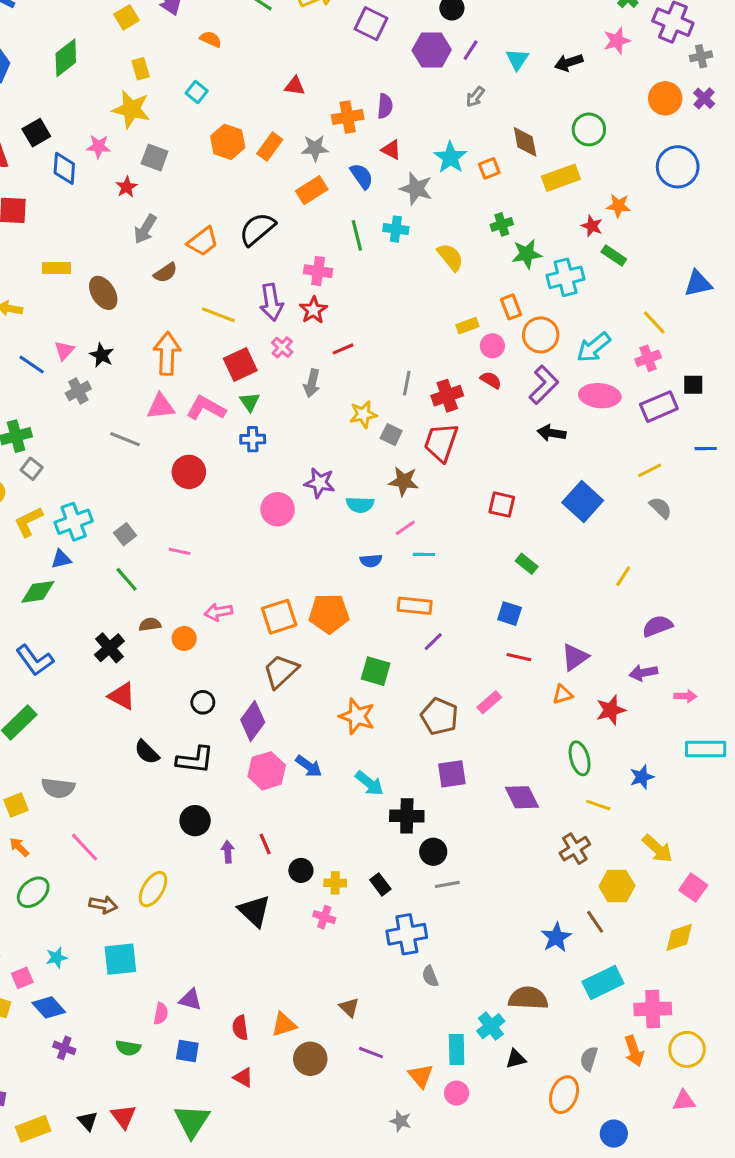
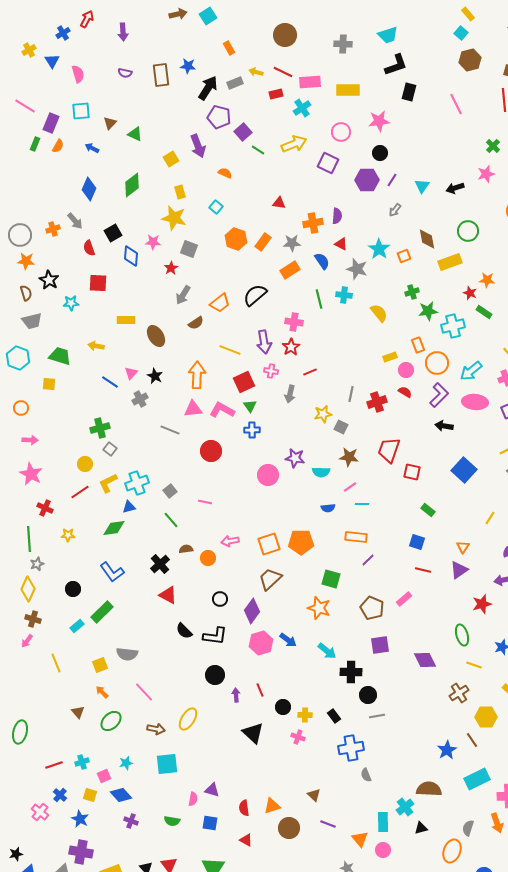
pink cross: (282, 347) -> (271, 371), turned -32
red trapezoid: (441, 442) -> (389, 450), moved
orange triangle: (562, 695) -> (463, 547), moved, turned -40

